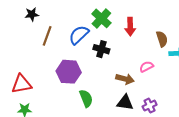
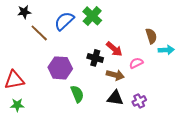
red arrow: (130, 27) -> (114, 49), moved, turned -48
blue semicircle: (79, 35) -> (64, 21), moved
brown line: (47, 36) -> (39, 33), turned -66
black cross: (101, 49) -> (95, 58), moved

